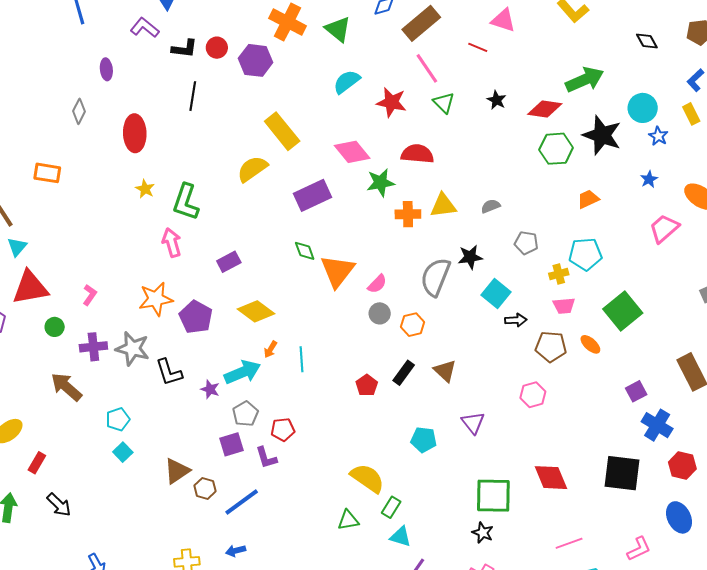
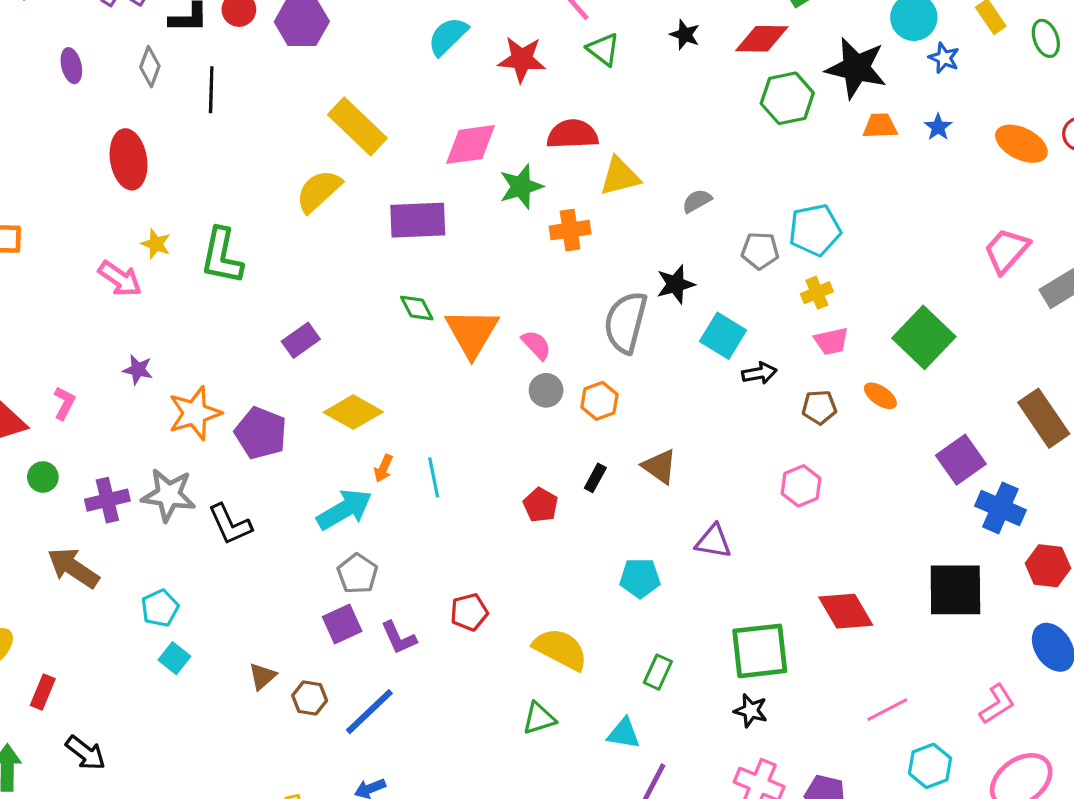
gray diamond: (79, 111) -> (150, 67), moved
pink diamond: (352, 152) -> (471, 144), turned -51
purple rectangle: (313, 195) -> (418, 220), turned 30
orange trapezoid: (588, 199) -> (880, 126), moved, turned 30
yellow triangle: (443, 205) -> (620, 176), moved
pink trapezoid: (664, 228) -> (1006, 251), moved
pink arrow: (172, 243) -> (120, 279), moved, turned 148
cyan pentagon: (585, 254) -> (815, 230), moved
pink semicircle: (377, 284) -> (536, 345), turned -80
pink L-shape: (90, 295) -> (64, 403), moved
brown pentagon: (551, 347) -> (819, 407), size x0.7
black rectangle: (404, 373) -> (595, 478), size x0.7
purple star: (210, 389) -> (138, 370), moved
purple square: (636, 391) -> (961, 460), size x1.4
purple triangle: (473, 423) -> (713, 541), turned -35
red pentagon: (283, 429) -> (469, 612), moved
brown triangle: (177, 471) -> (262, 676), size x0.7
green rectangle: (391, 507) -> (658, 672), moved

